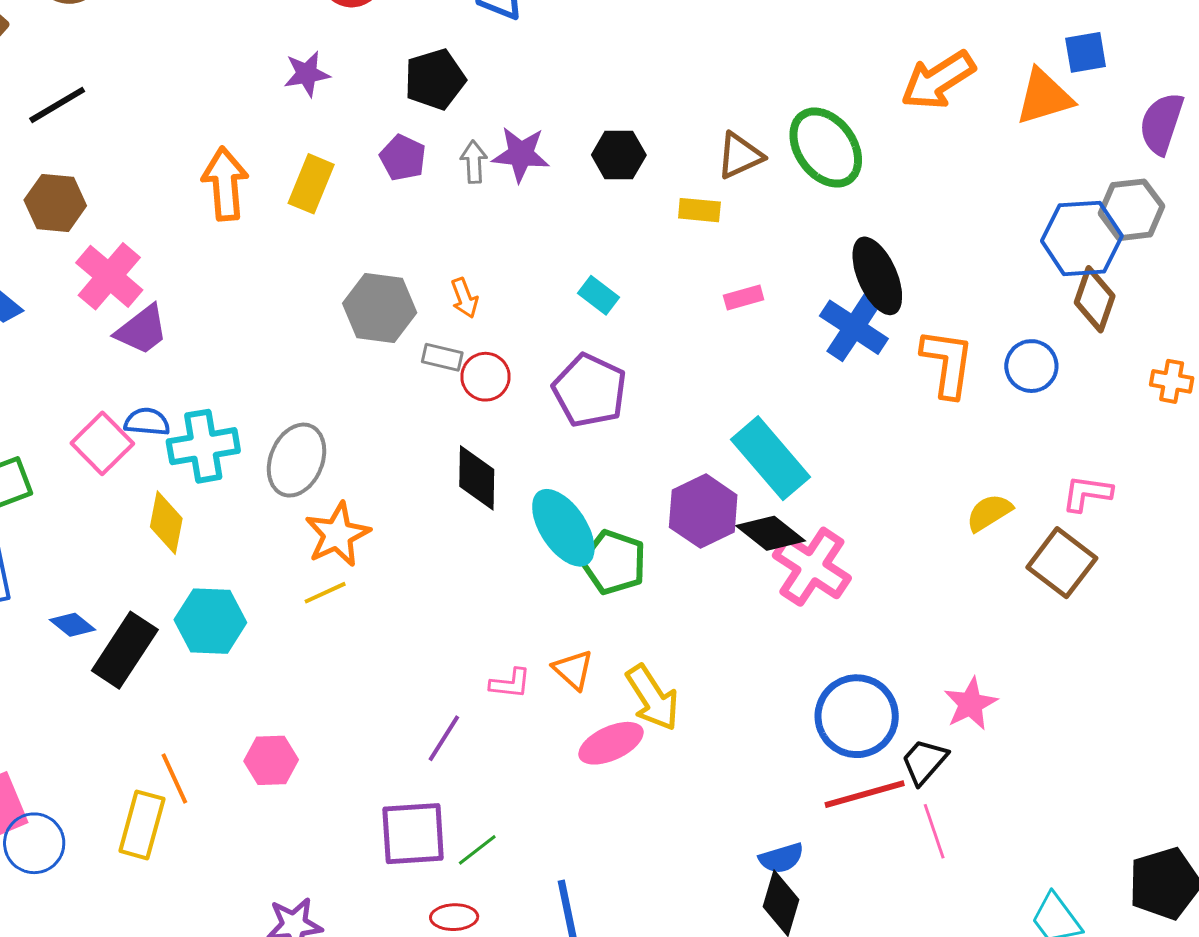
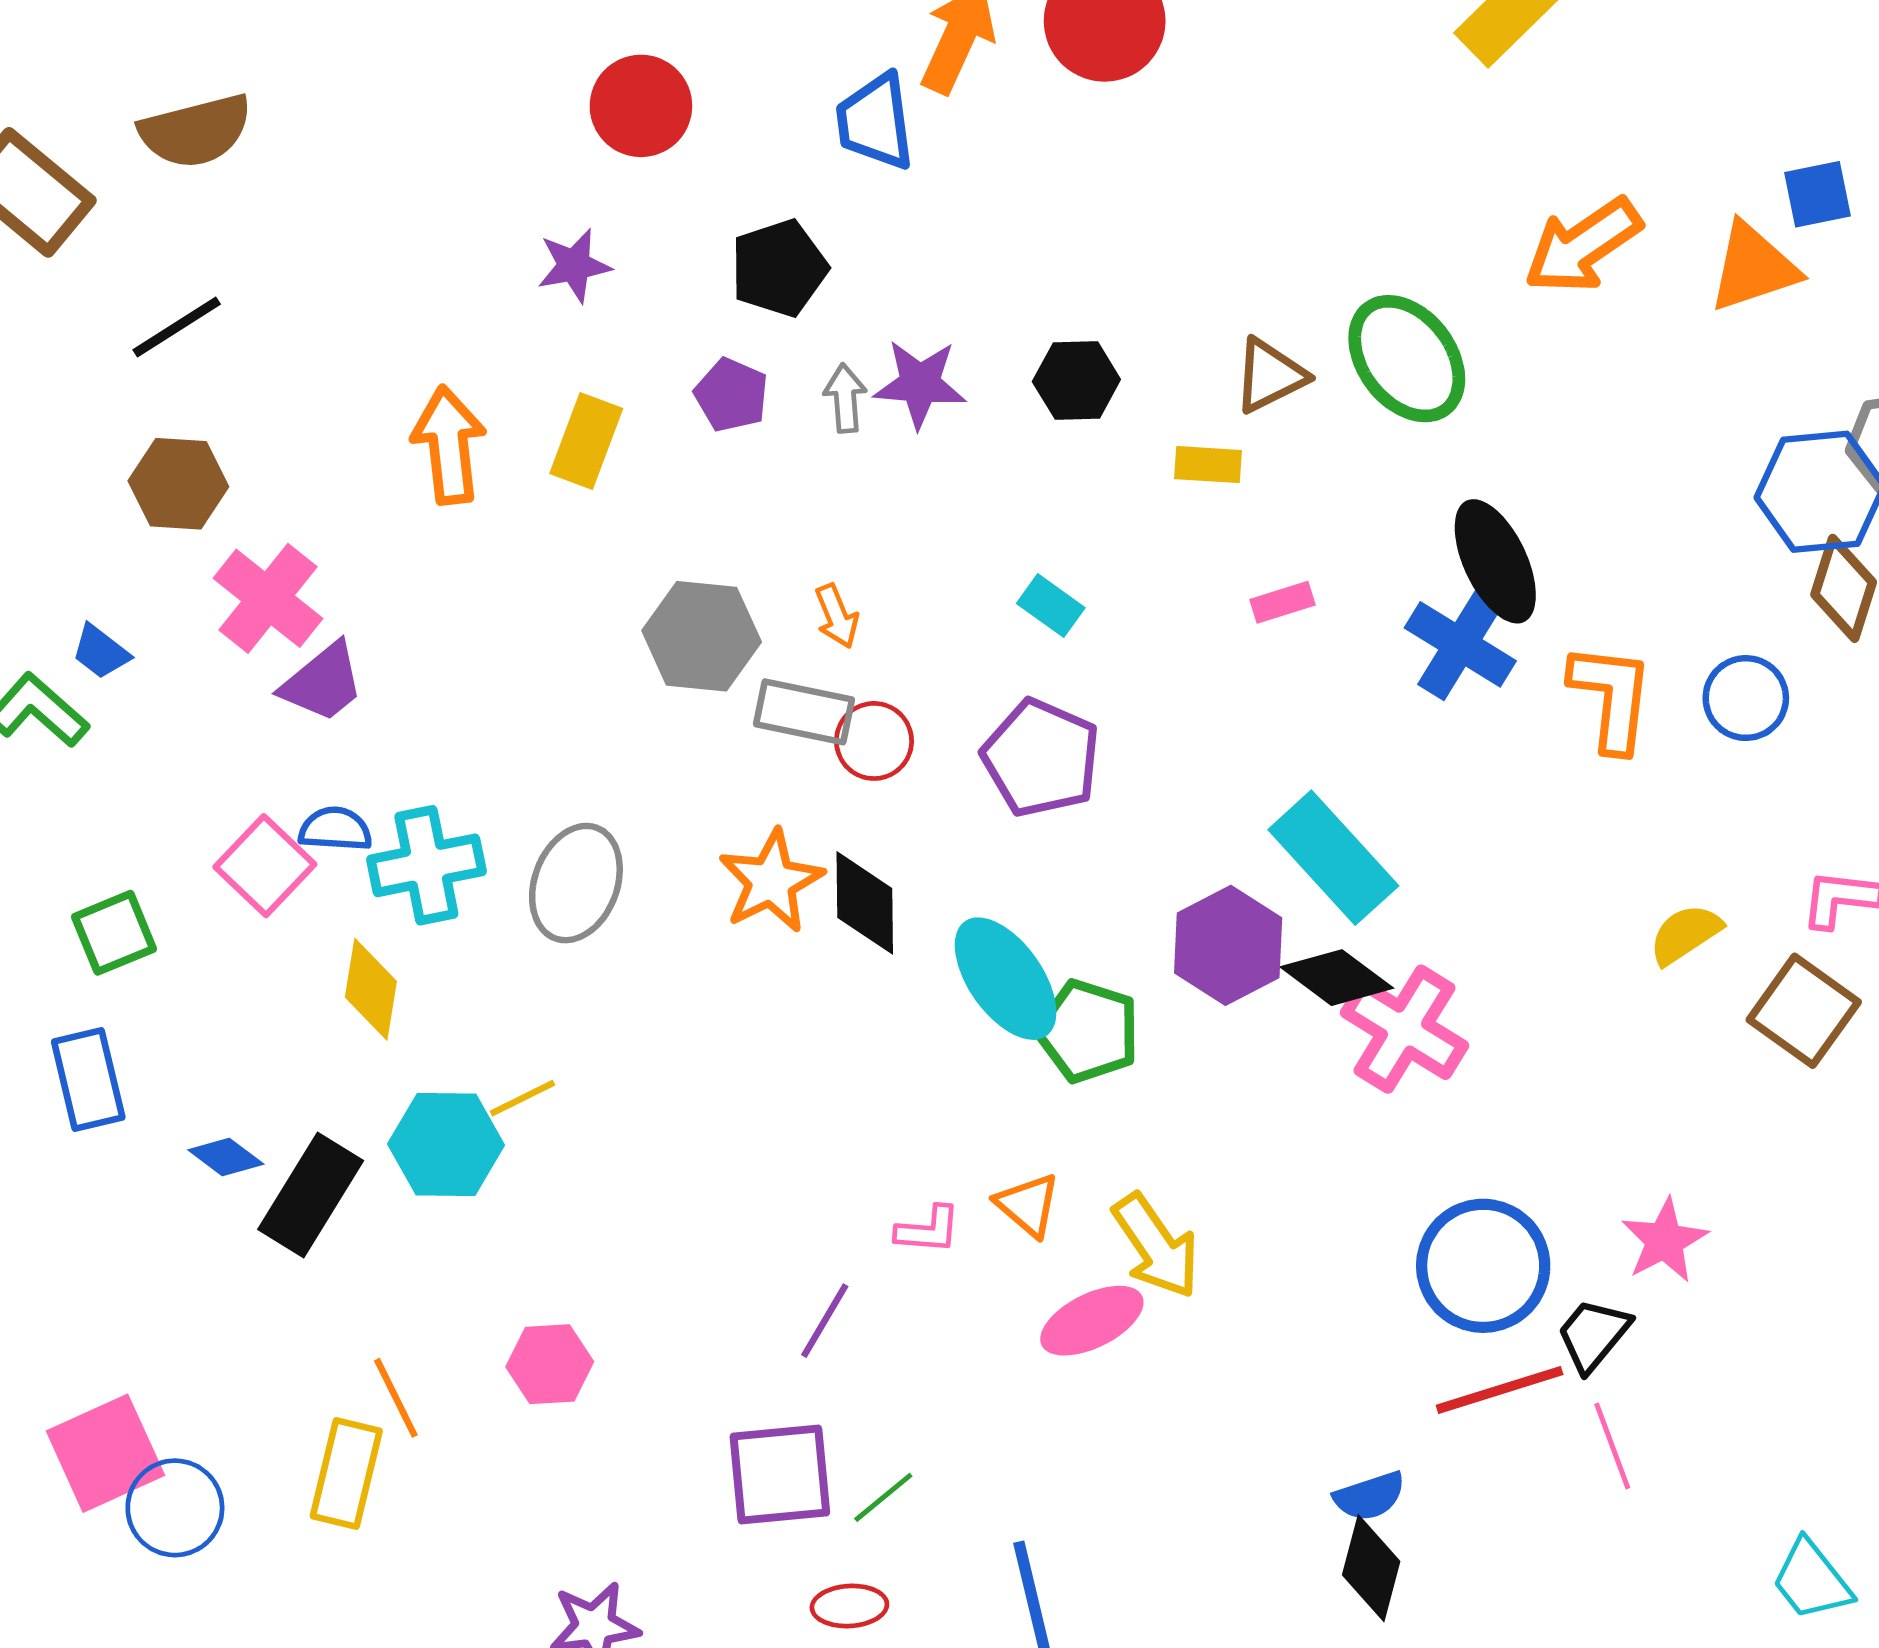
gray rectangle: (442, 357) -> (804, 712), size x1.5
orange star: (337, 535) -> (771, 881), moved
yellow line: (325, 593) -> (523, 1098), moved

